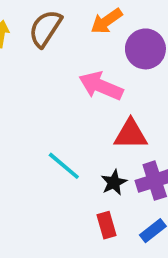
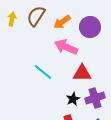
orange arrow: (106, 21) -> (62, 22), moved
cyan line: (64, 166) -> (43, 72), moved

